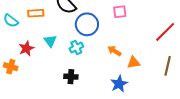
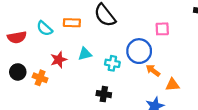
blue circle: (87, 24) -> (139, 51), moved
cyan triangle: (50, 41) -> (85, 54), turned 48
cyan cross: (76, 48) -> (112, 63), turned 32

